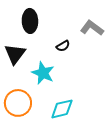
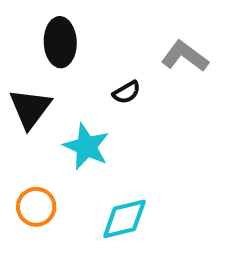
orange circle: (18, 103) -> (36, 207), size x0.7

